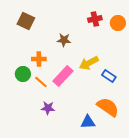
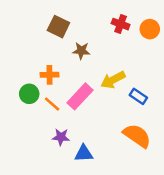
red cross: (95, 19) -> (121, 24), turned 32
brown square: (26, 21) -> (58, 27), moved
blue triangle: (88, 122) -> (84, 154), moved

